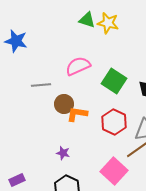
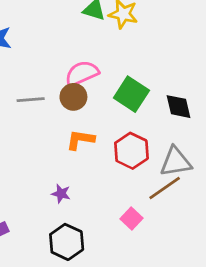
brown circle: (64, 104) -> (73, 97), moved
pink square: (114, 171) -> (131, 218), size x0.6

